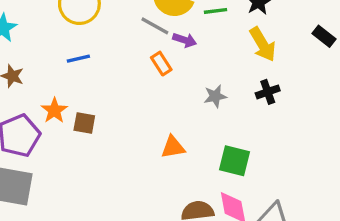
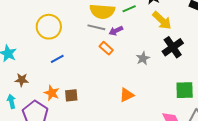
purple arrow: (185, 40) -> (116, 31), turned 152
black cross: (268, 92) -> (173, 47), size x1.5
green square: (235, 161) -> (185, 90), moved

